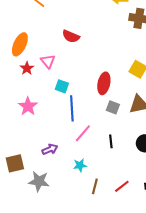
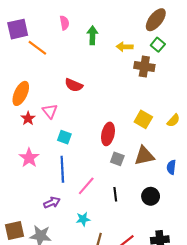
blue line: (72, 108) -> (62, 169), moved
brown square: (15, 163) -> (15, 231), moved

